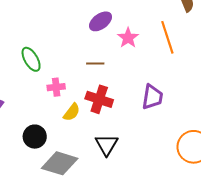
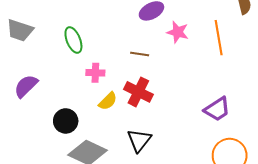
pink star: (128, 38) -> (178, 32), turned -30
purple trapezoid: (152, 97) -> (217, 109), moved, turned 40

